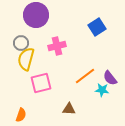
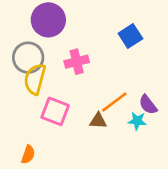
gray circle: (21, 43) -> (28, 58), size x1.5
pink square: (41, 83) -> (55, 111), turned 35
brown triangle: (69, 109) -> (98, 121), moved

